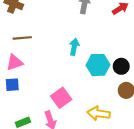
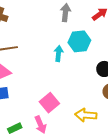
cyan hexagon: (98, 65) -> (79, 41), moved

